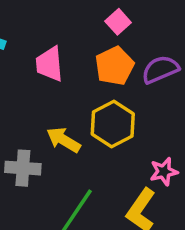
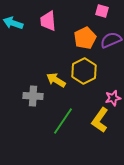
pink square: (118, 22) -> (102, 11), moved, turned -32
pink trapezoid: (49, 64) -> (48, 21), moved

